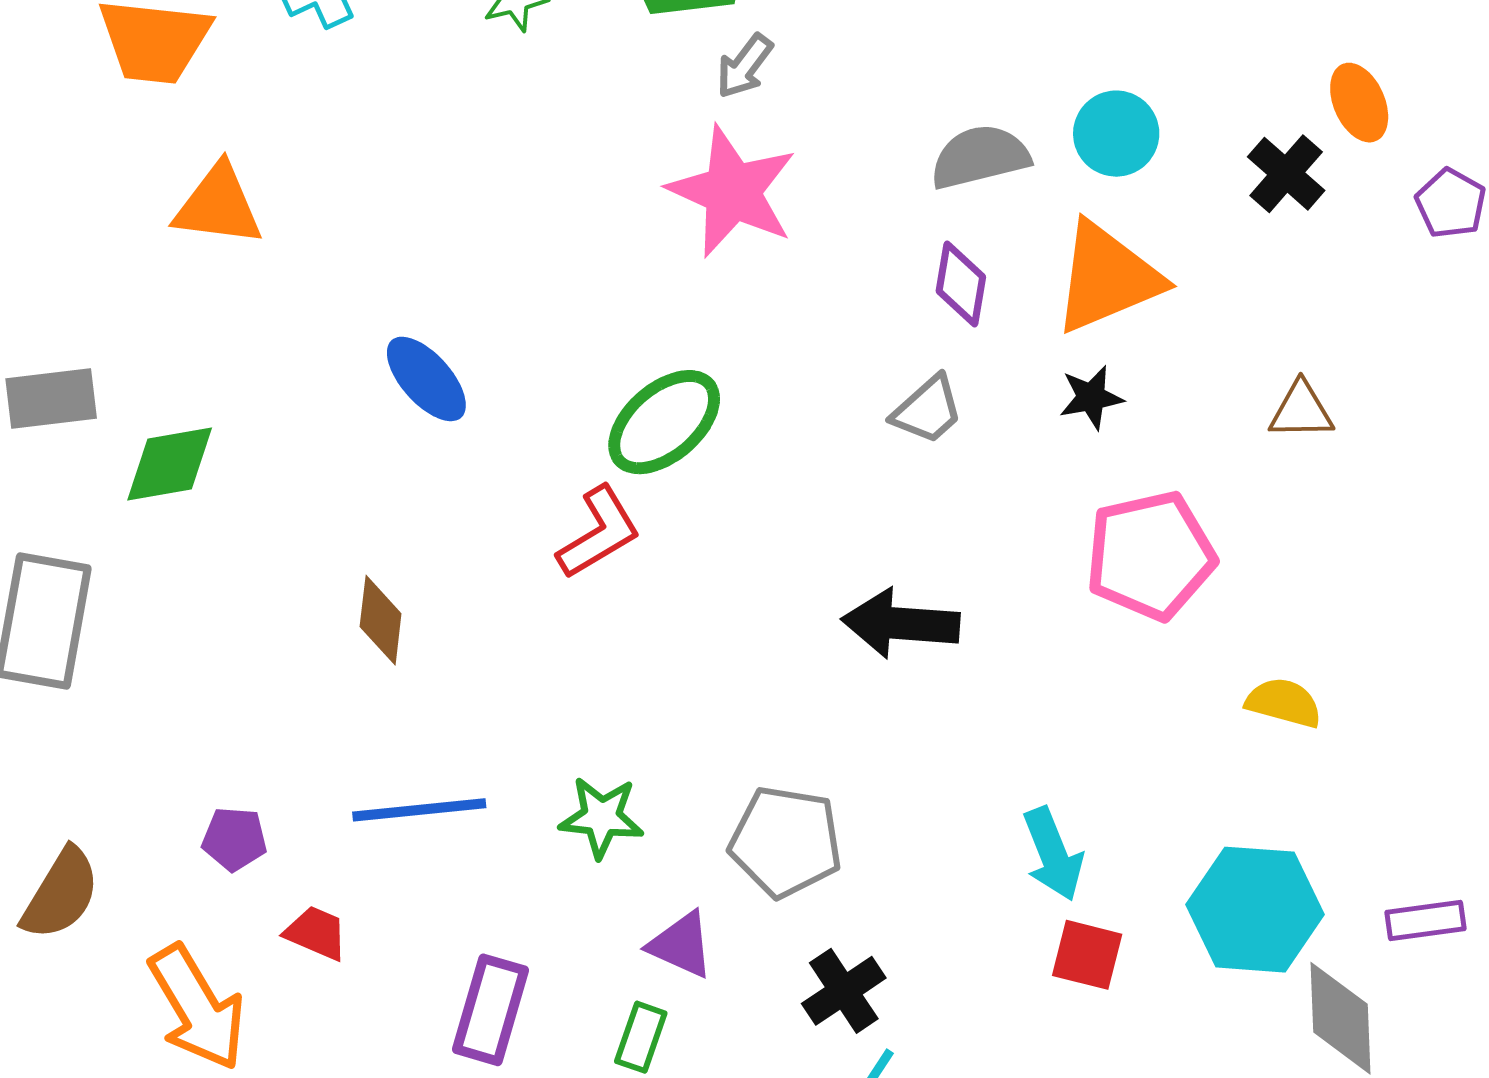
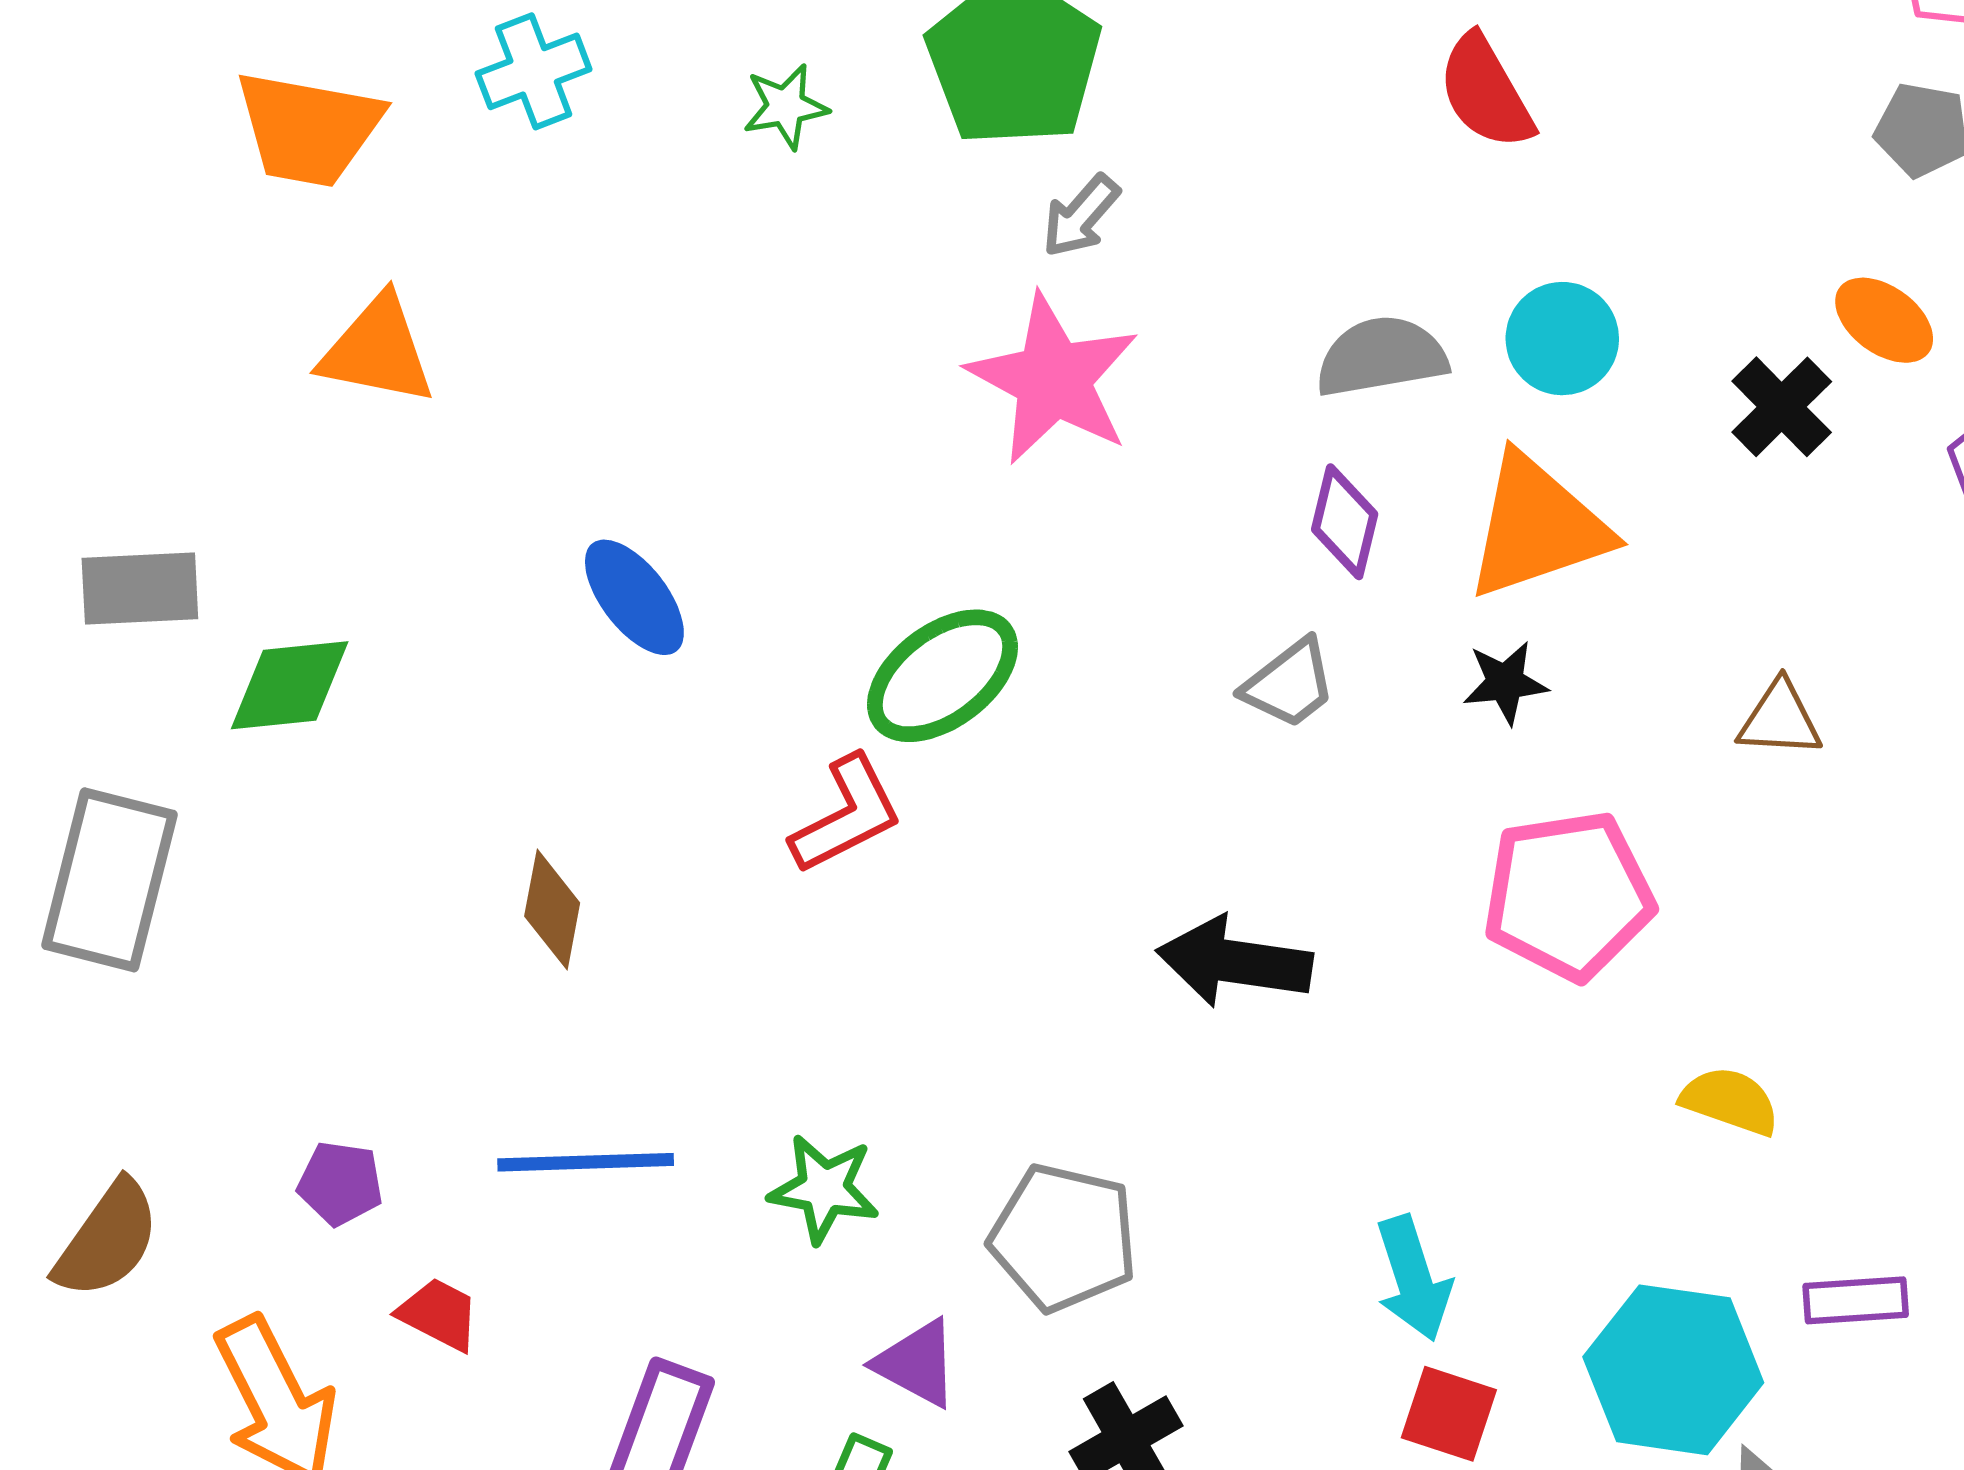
orange ellipse: (1359, 103) -> (1884, 320), turned -34
purple rectangle: (1426, 920) -> (1856, 1300), moved

